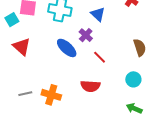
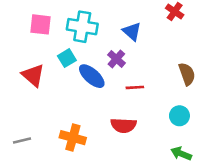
cyan square: (12, 20) -> (67, 58), moved
red line: (100, 57) -> (135, 87), turned -48
gray line: (25, 94) -> (22, 141), moved

